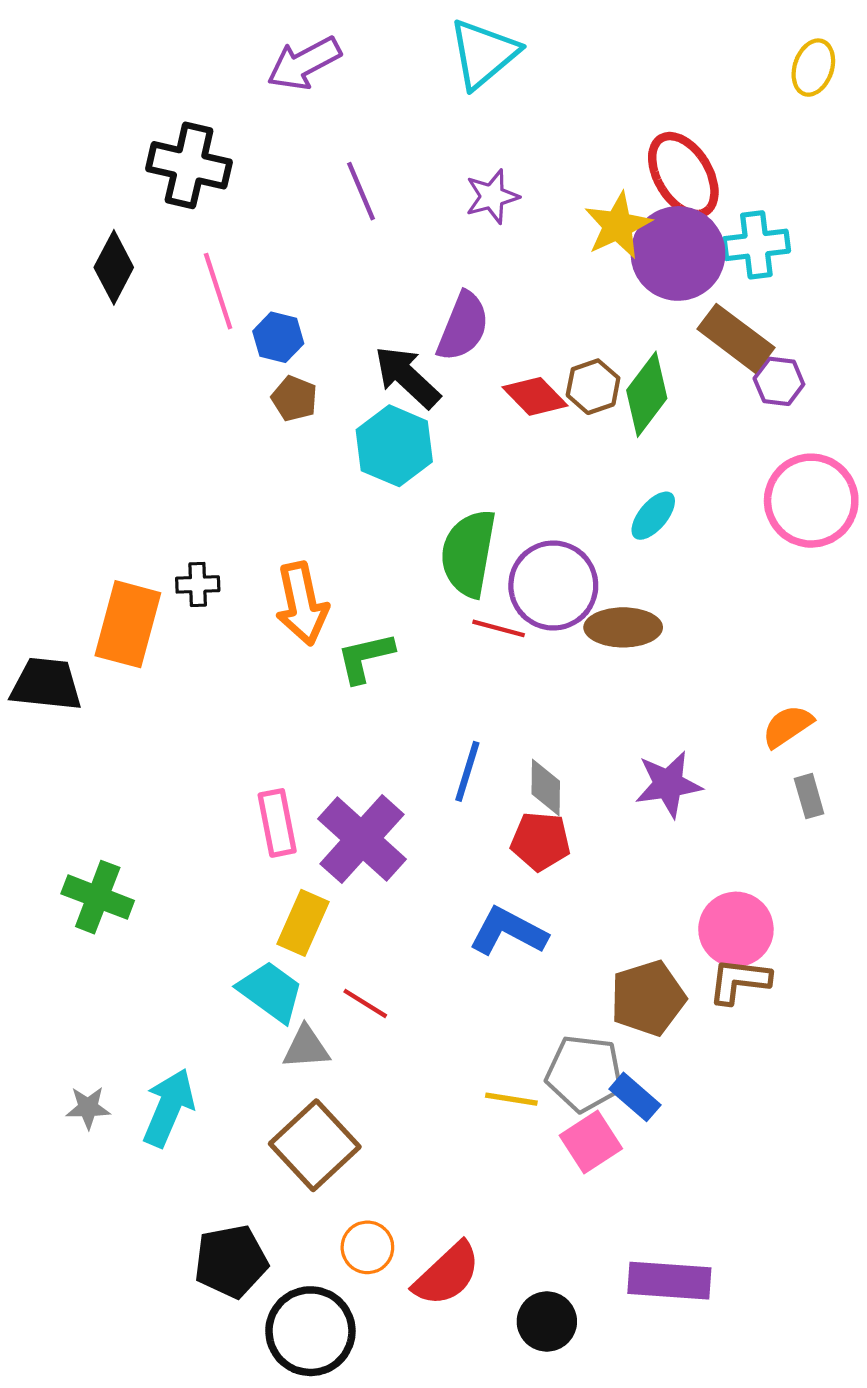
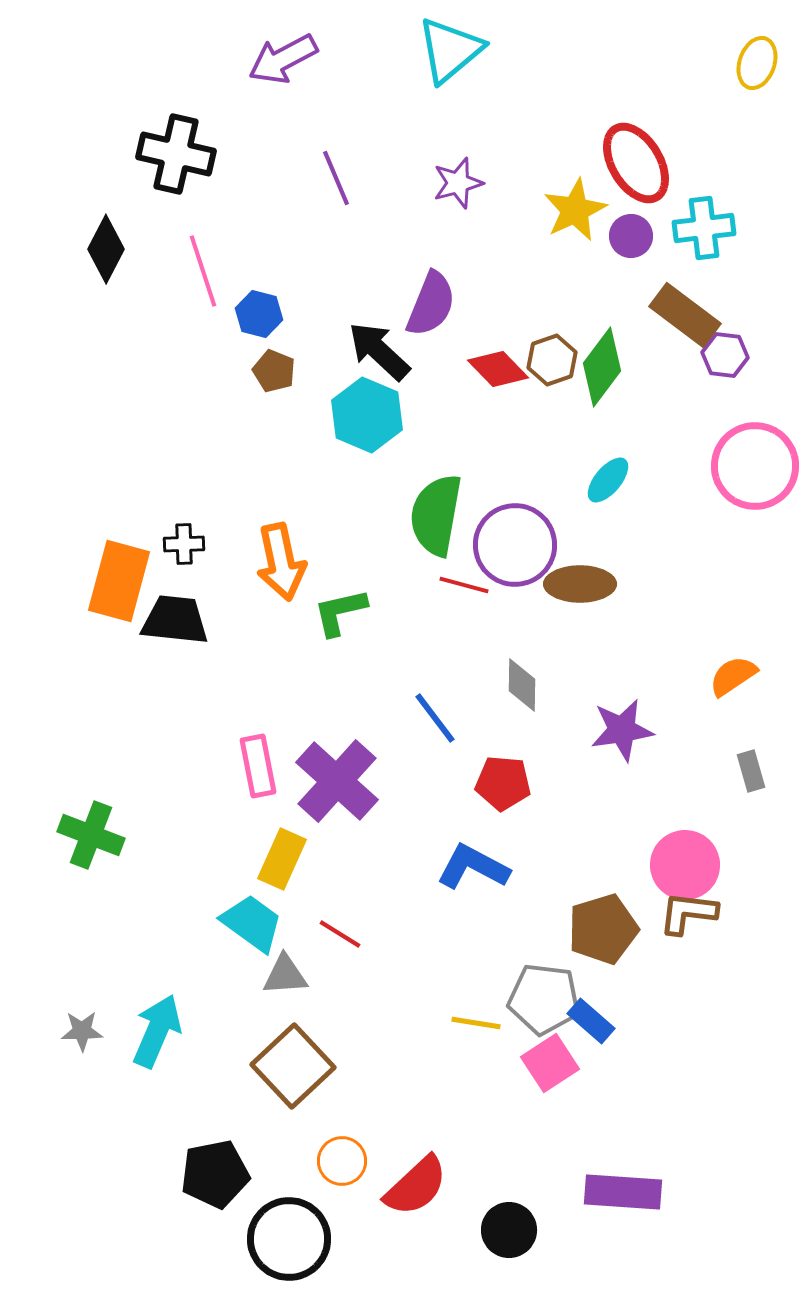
purple circle: (678, 253) -> (631, 236), size x0.5
black trapezoid: (46, 684) -> (175, 620), moved
blue line: (467, 771) -> (435, 718), turned -54
gray diamond: (546, 787) -> (522, 685), moved
gray rectangle: (809, 796) -> (751, 771), moved

